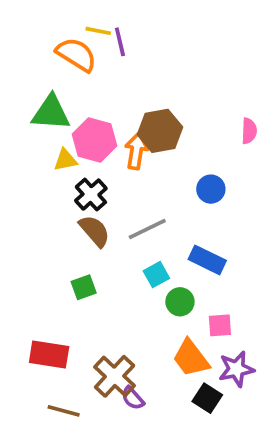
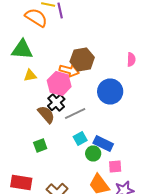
pink hexagon: (95, 140) -> (59, 84), moved
orange arrow: (136, 151) -> (69, 70), turned 96
blue circle: (211, 189) -> (110, 92), size x1.6
black cross: (91, 195) -> (56, 102), moved
blue rectangle: (207, 260) -> (103, 144), moved

